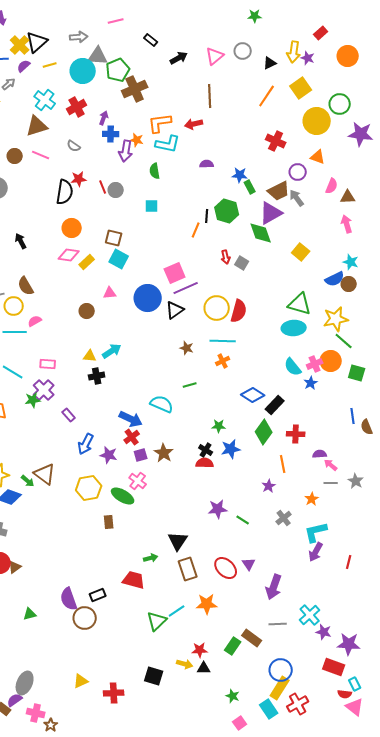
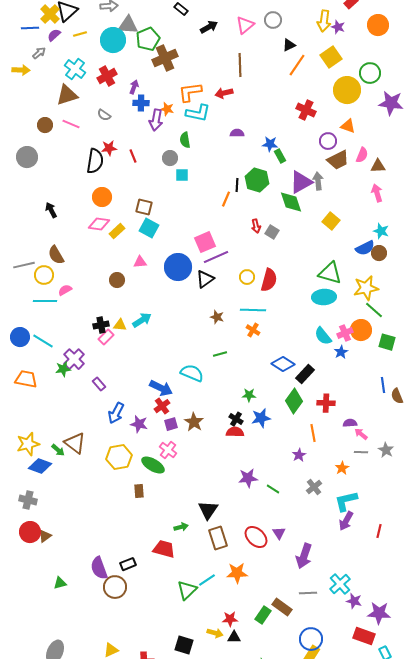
black triangle: (270, 63) -> (289, 45), moved
gray circle: (116, 190) -> (170, 158), moved
brown trapezoid: (279, 191) -> (338, 160), moved
gray arrow: (297, 198) -> (318, 181), moved, turned 30
yellow circle: (217, 308) -> (247, 277), size x0.6
orange cross: (223, 361) -> (253, 330), turned -32
pink rectangle: (48, 364) -> (106, 337), moved, turned -49
black cross: (97, 376) -> (101, 325), moved

